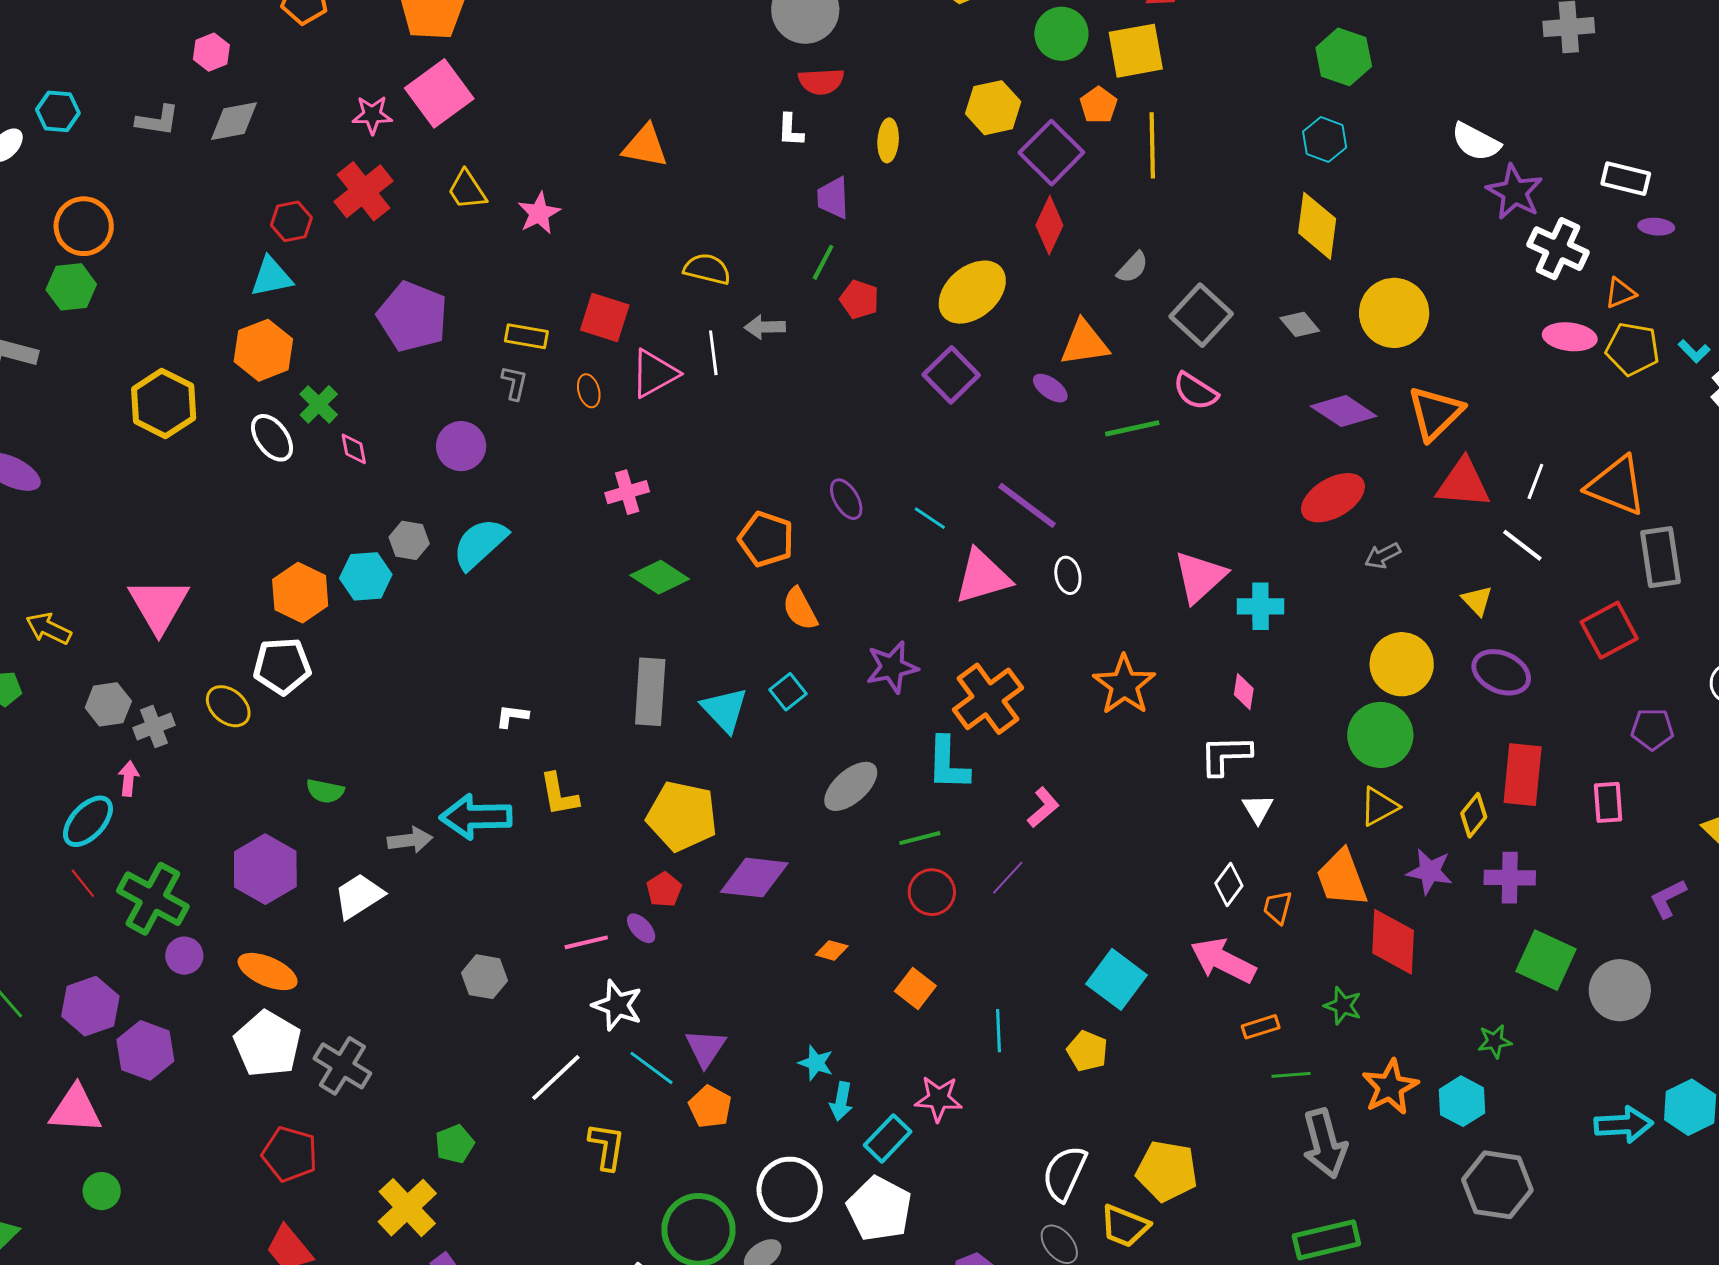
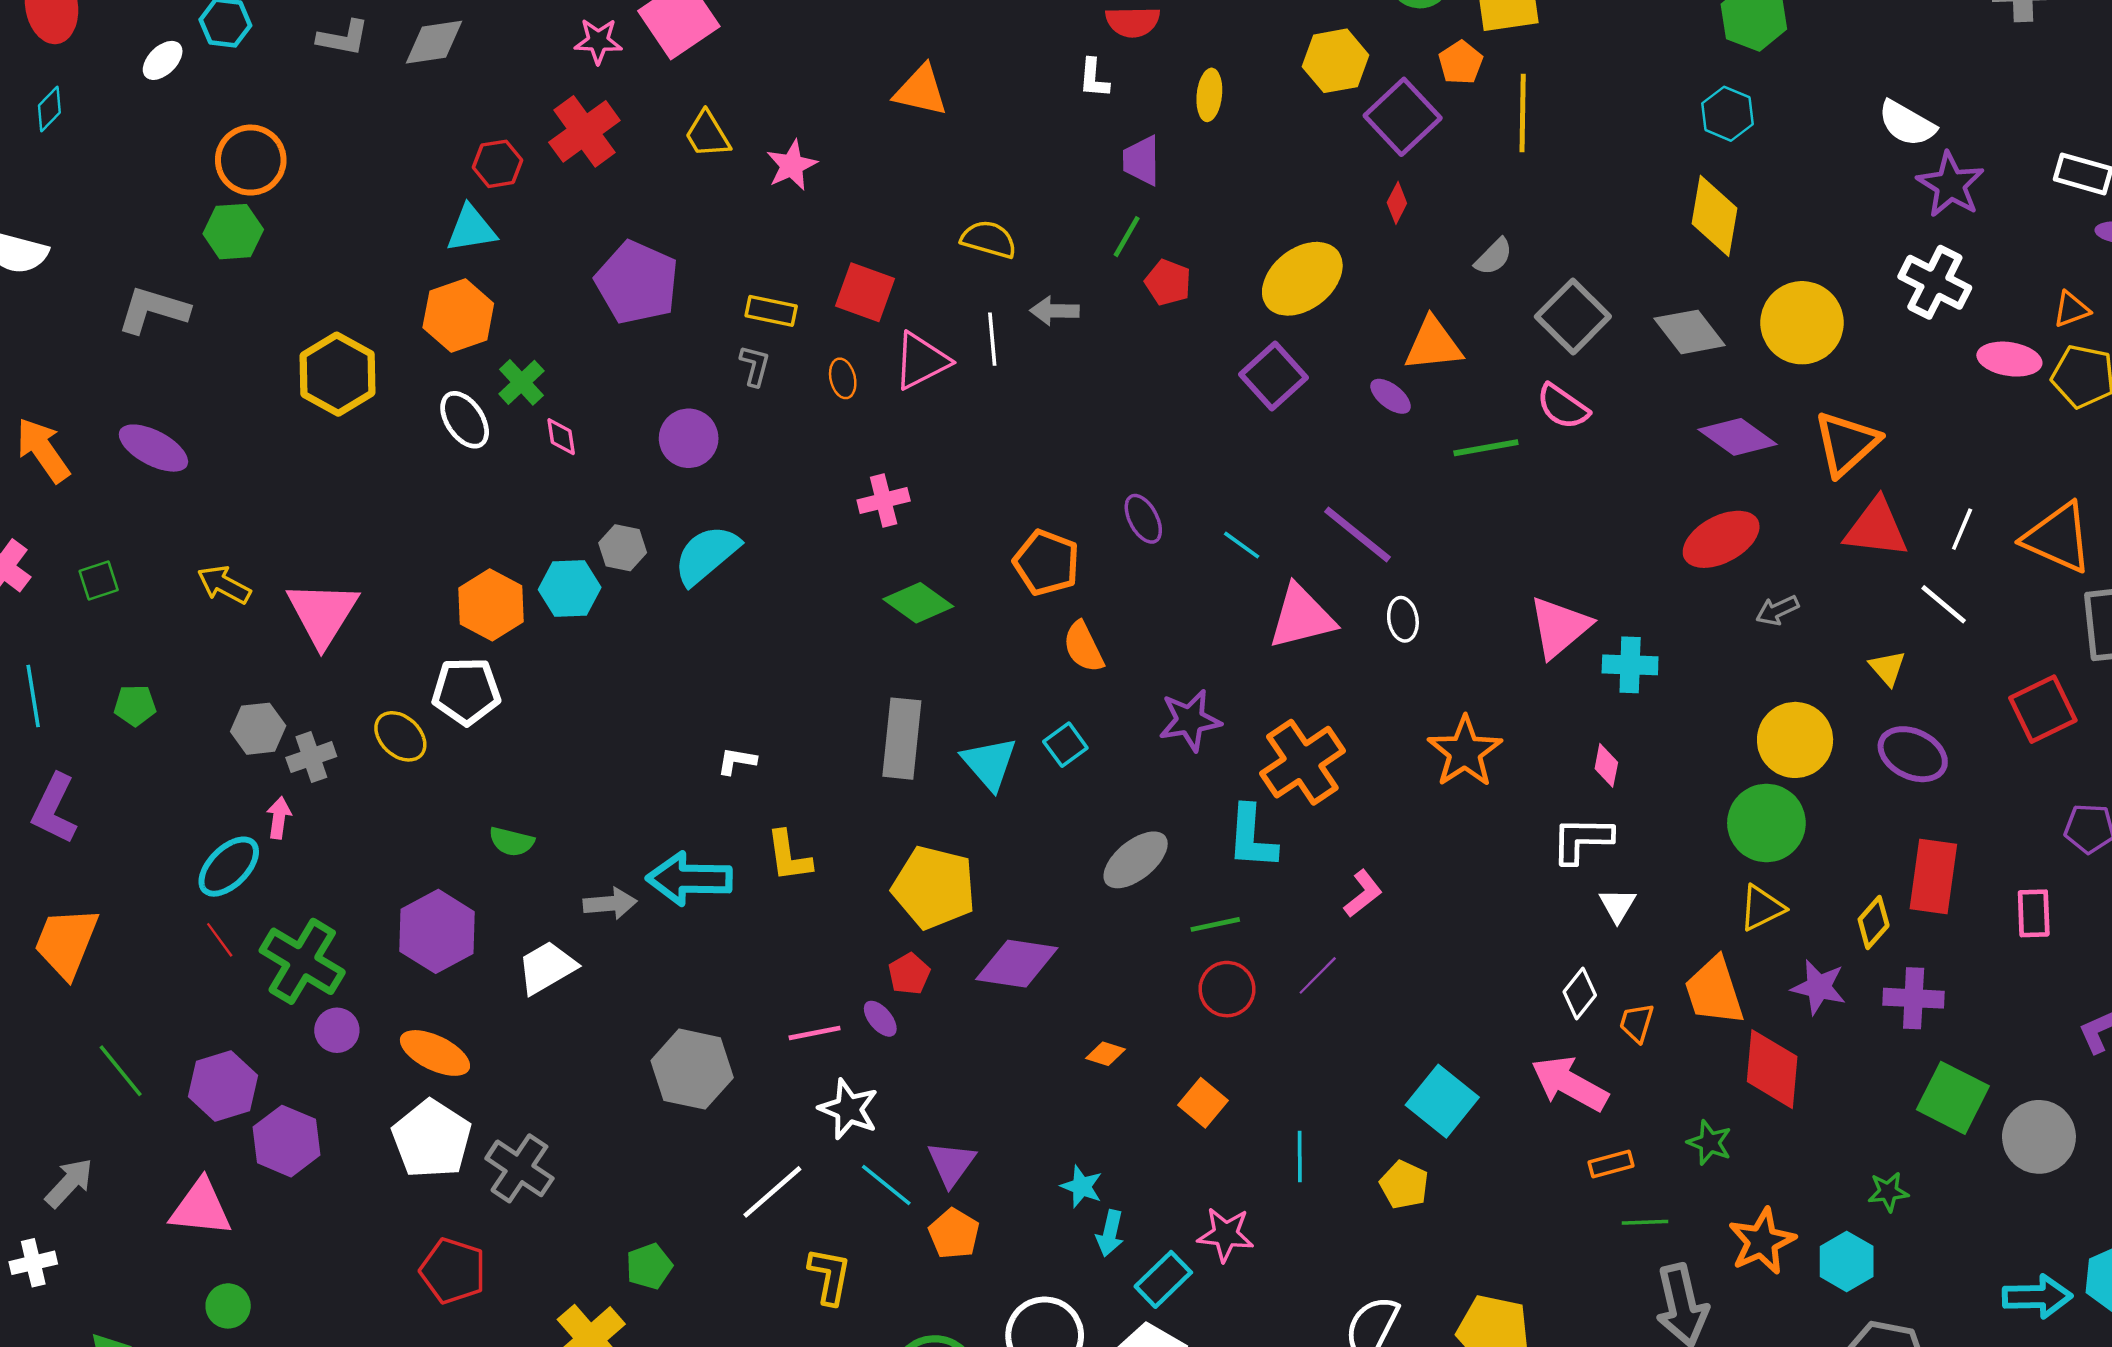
red diamond: (1049, 225) -> (1397, 203), size x0.6
white cross: (1558, 249) -> (1935, 282), moved
gray diamond: (1300, 324) -> (1690, 332), size x1.5
yellow arrow: (49, 628) -> (224, 585), moved
gray hexagon: (484, 977) -> (692, 1069), size x1.5

